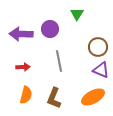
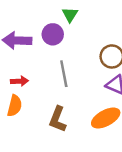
green triangle: (77, 14) -> (70, 15), moved
orange semicircle: (26, 95) -> (15, 106), moved

